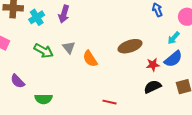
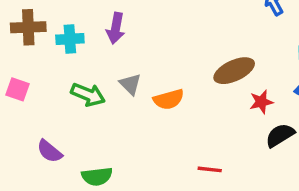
cyan cross: (37, 17) -> (70, 39), turned 35
orange semicircle: (90, 59) -> (169, 99), turned -66
red star: (153, 65) -> (261, 102), moved

